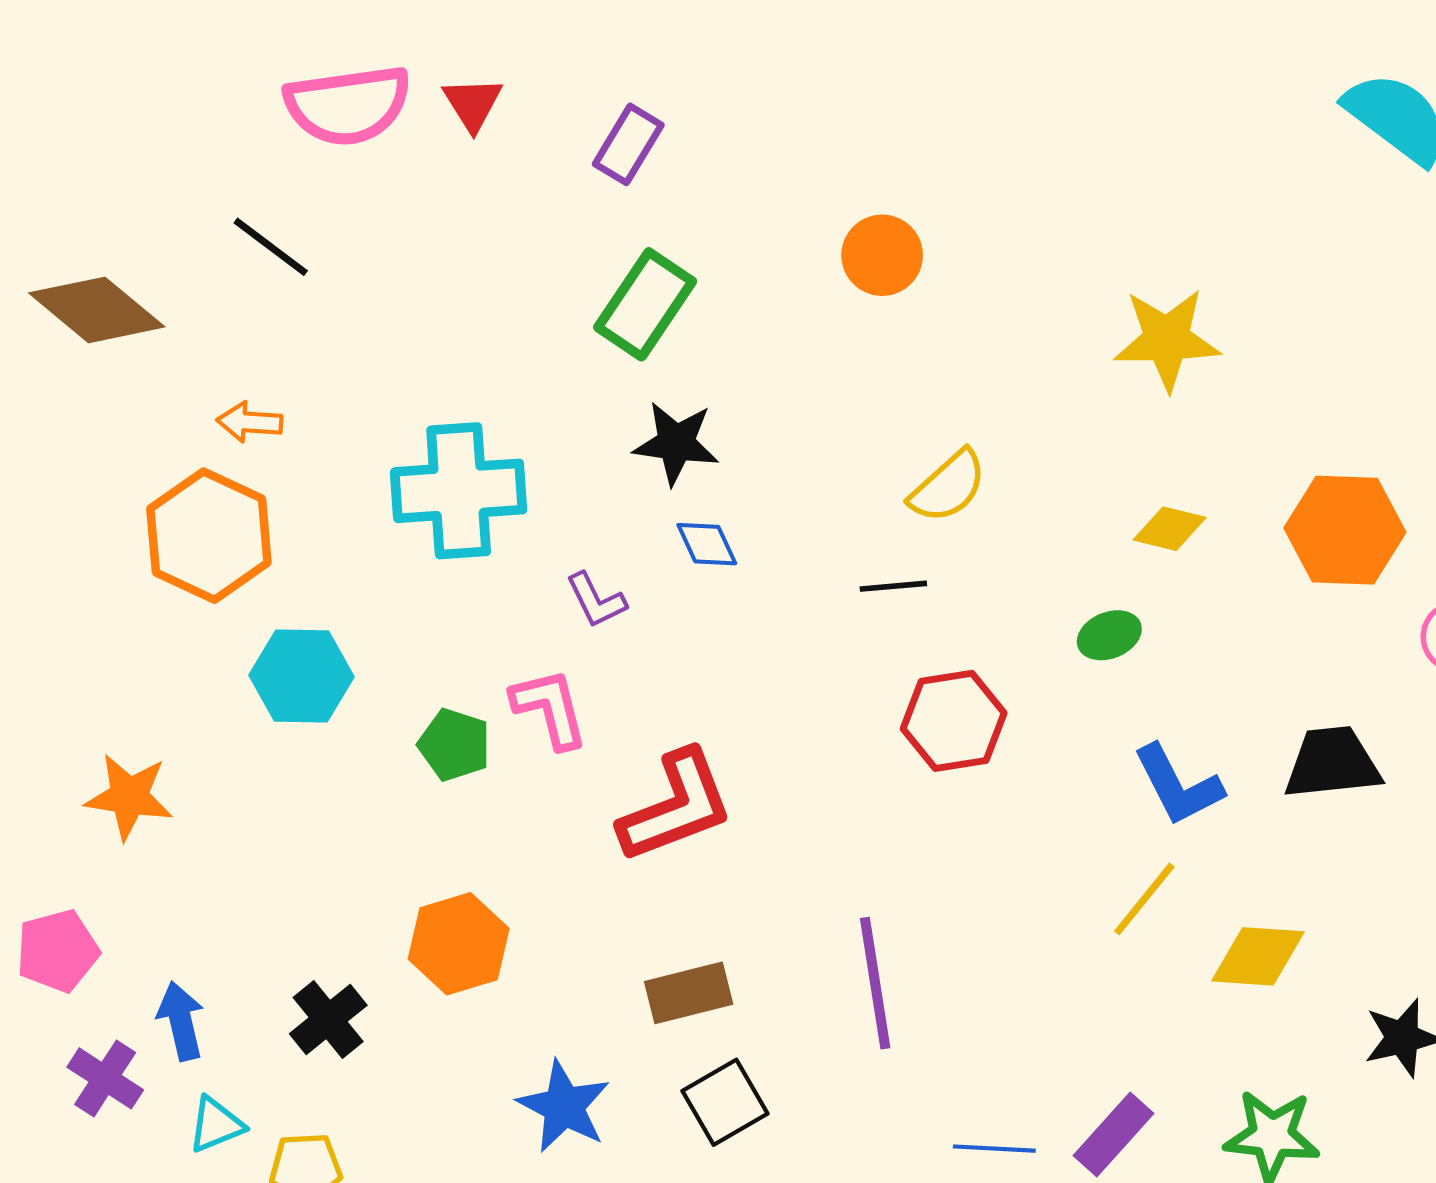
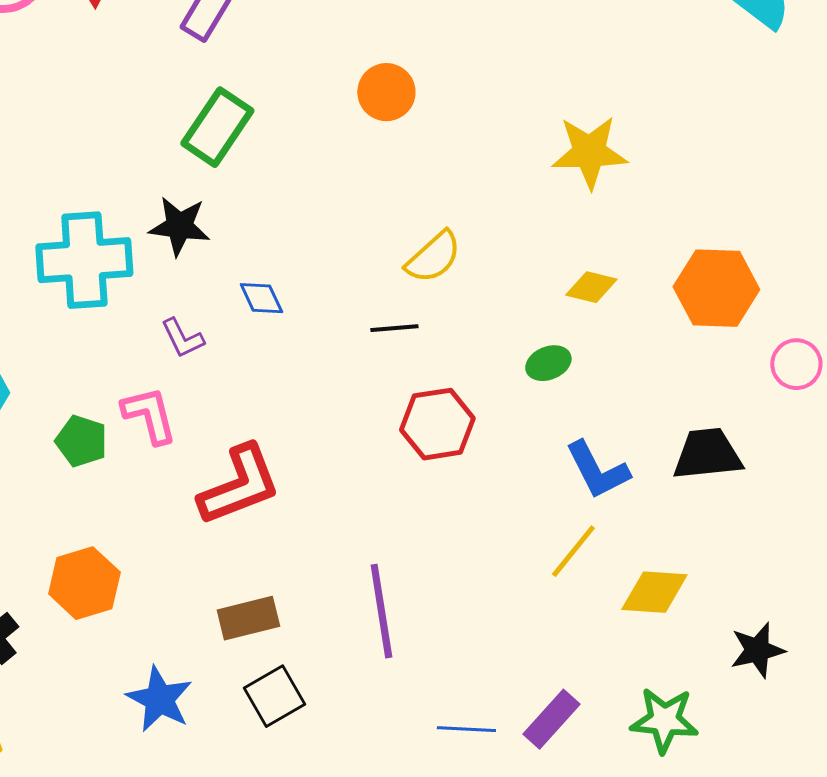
black star: (676, 443) -> (179, 226), moved

